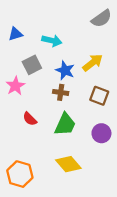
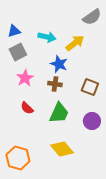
yellow arrow: (93, 63) -> (75, 43), moved
gray square: (32, 65) -> (18, 52), moved
pink star: (15, 86) -> (25, 78), moved

